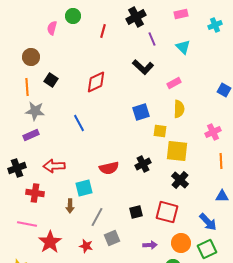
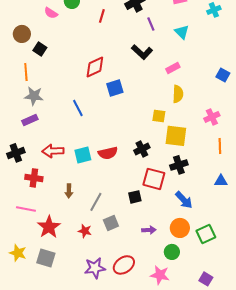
pink semicircle: (52, 28) -> (51, 13), turned -72
brown circle: (31, 57) -> (22, 34), moved
black square: (51, 80) -> (40, 49), moved
blue square: (141, 112) -> (115, 88), moved
black cross: (180, 180) -> (179, 165), turned 30
cyan square: (84, 188) -> (83, 155), moved
red square: (167, 212) -> (154, 179), moved
blue arrow: (208, 222) -> (184, 200), moved

